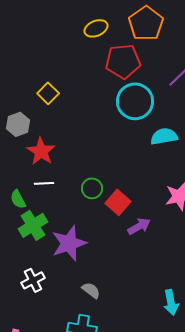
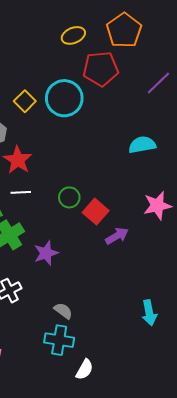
cyan circle: (135, 101) -> (64, 98), moved
purple star: (69, 243) -> (46, 253), size x0.7
gray semicircle: (91, 290) -> (63, 311), moved

